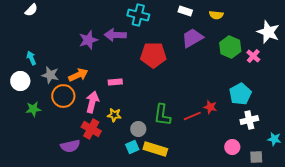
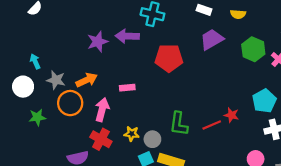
yellow star: (114, 115) -> (132, 134), moved

